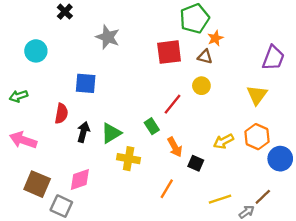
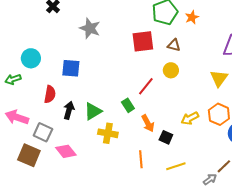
orange star: (215, 38) -> (192, 17), moved
cyan circle: (36, 51) -> (31, 58), moved
pink diamond: (80, 179) -> (66, 151), turned 70
orange line: (167, 189) -> (141, 159), turned -36
yellow line: (220, 199) -> (176, 166), moved
gray square: (61, 206) -> (43, 132), moved

